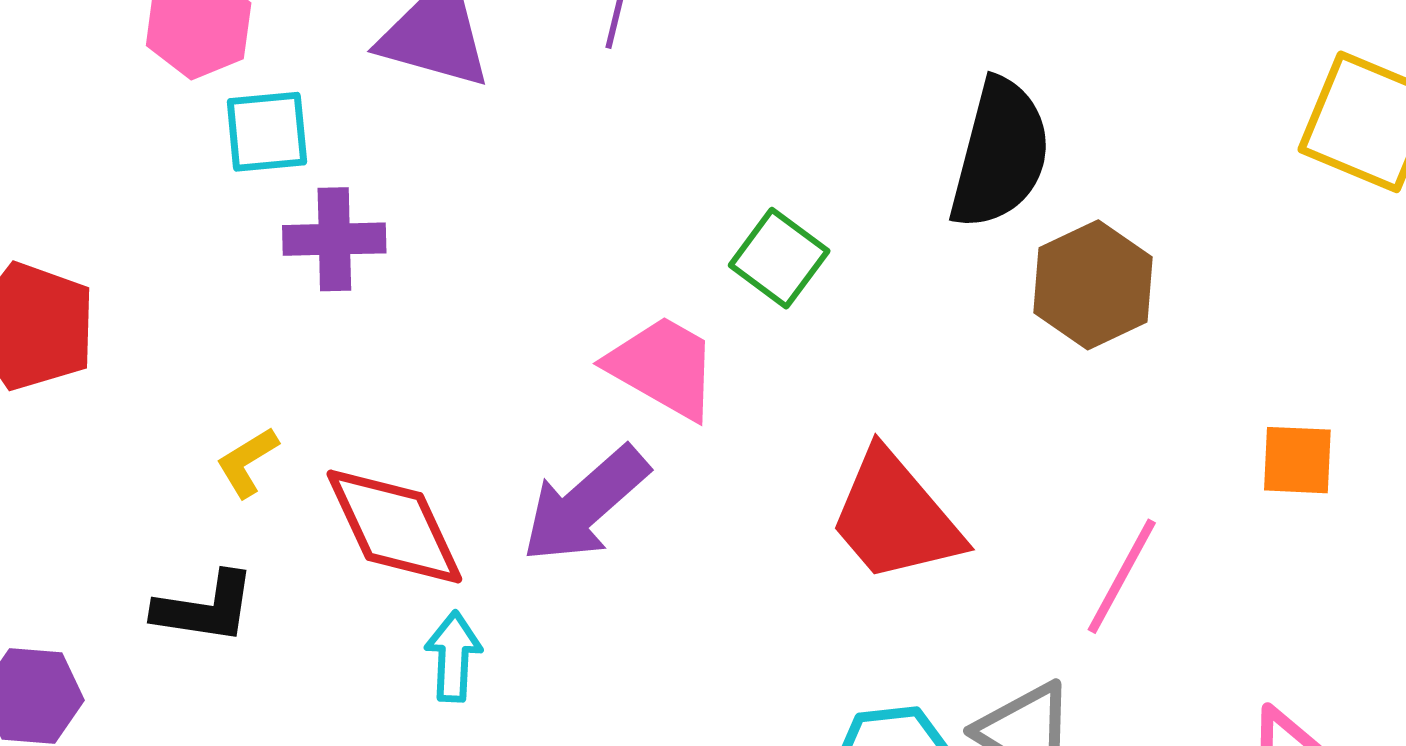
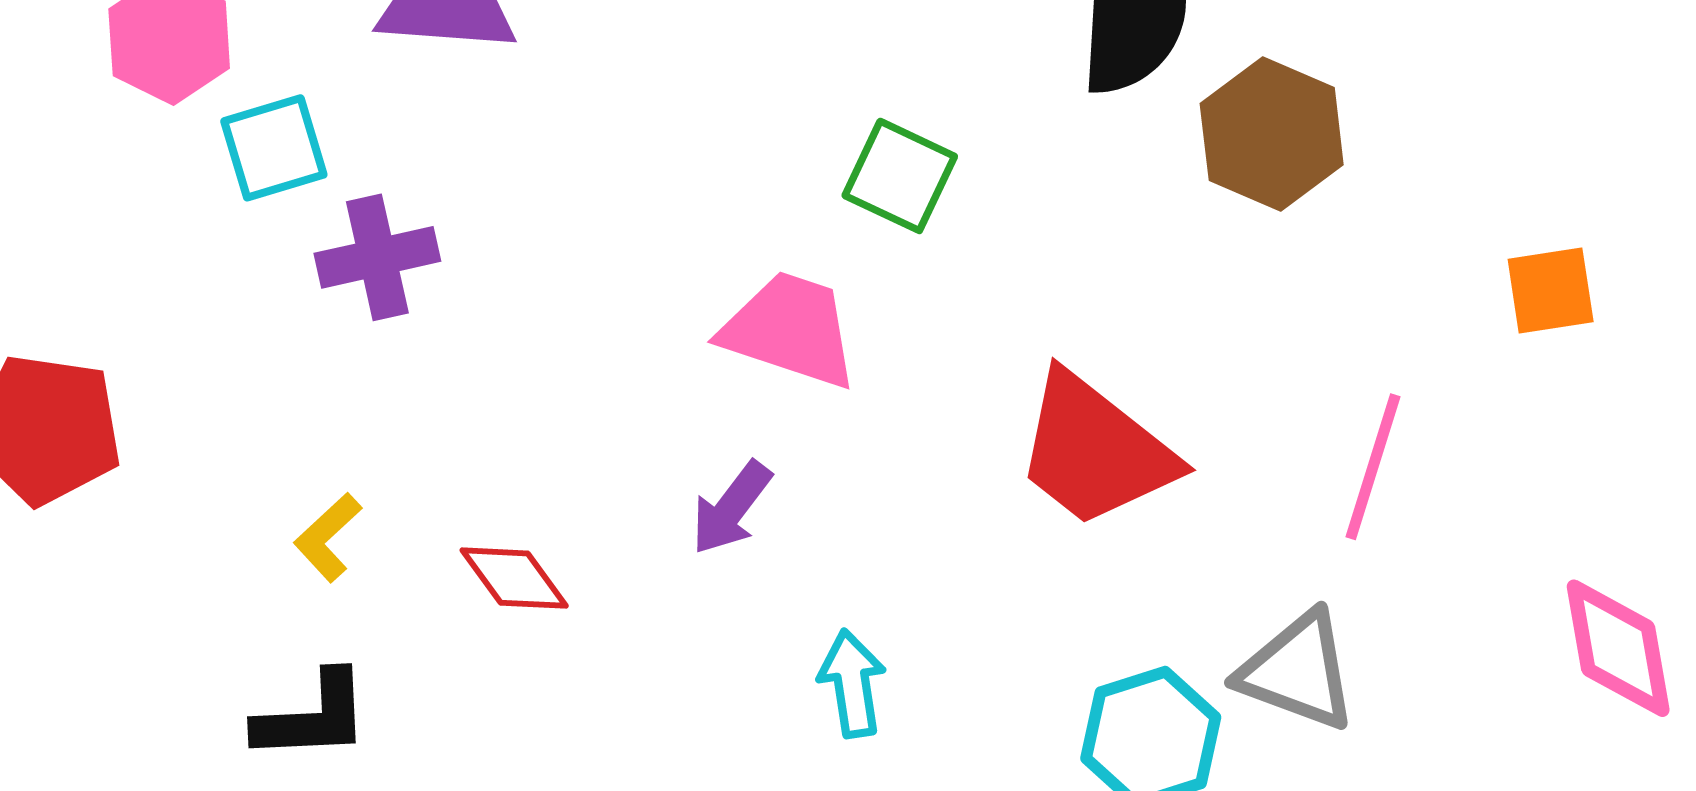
purple arrow: (585, 504) -> (731, 508), size x0.6
red diamond: (394, 527) -> (514, 578), size x0.6
cyan arrow: (453, 656) -> (852, 683), moved

